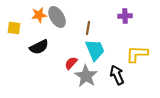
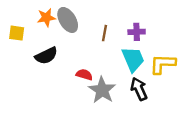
purple cross: (125, 16) -> (137, 32), moved
cyan trapezoid: (95, 50) -> (133, 59), moved
red semicircle: (71, 63) -> (84, 75), turned 64

